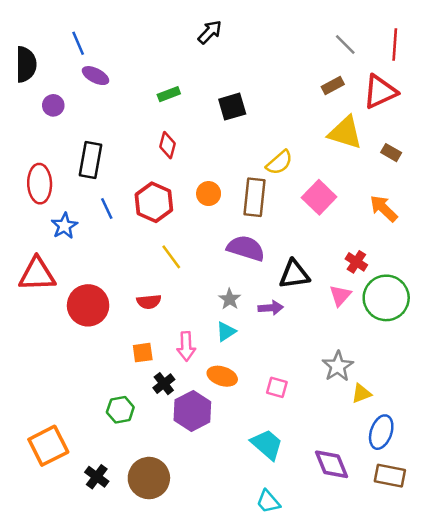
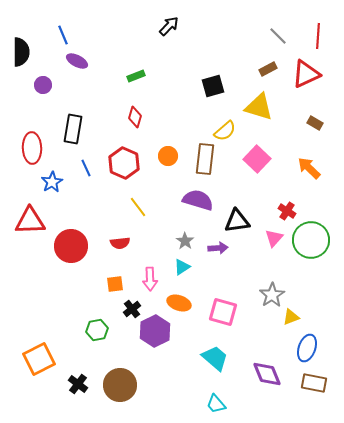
black square: (232, 107) -> (213, 86), moved
yellow triangle: (345, 133) -> (259, 107), moved
pink square: (277, 387) -> (223, 312), size x1.6

